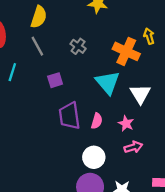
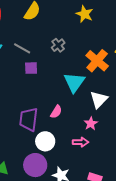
gray line: (37, 46) -> (22, 48), moved, turned -48
purple trapezoid: (69, 116) -> (29, 119), moved
pink star: (126, 123) -> (91, 124), moved

